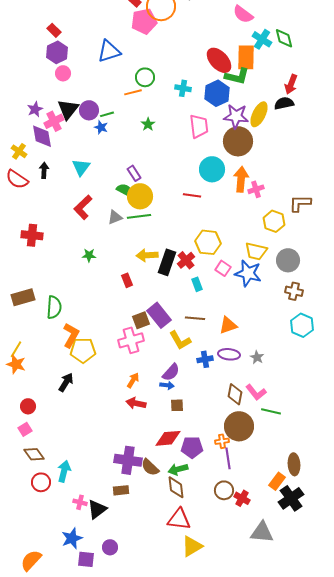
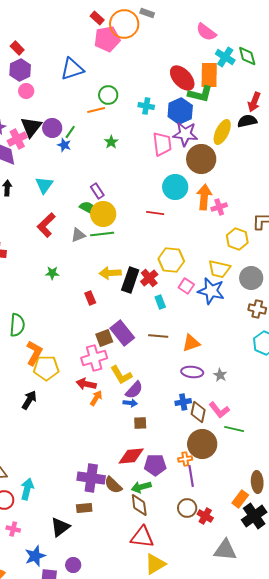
green line: (107, 114) -> (70, 132), turned -40
purple star: (236, 116) -> (185, 134), moved
yellow L-shape: (180, 340) -> (121, 375), moved
blue cross: (205, 359) -> (183, 402), moved
red arrow: (136, 403) -> (86, 384), moved
pink cross: (80, 502) -> (13, 529), moved

